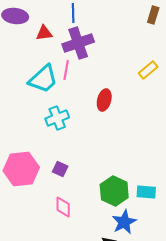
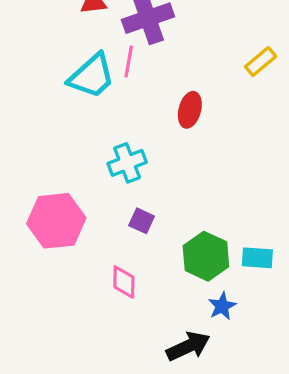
cyan cross: (57, 118) -> (127, 163), moved
purple square: (60, 169) -> (142, 221), moved
blue star: (124, 222) -> (222, 306), size x0.7

